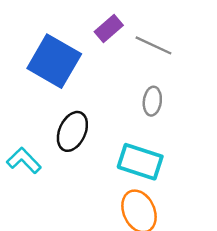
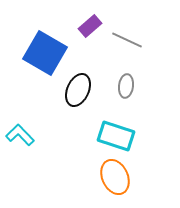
black ellipse: (72, 131) -> (78, 90), moved

